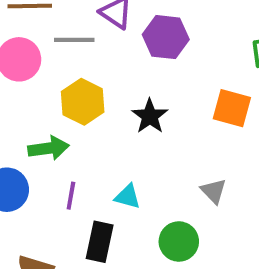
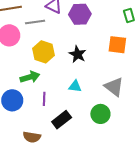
gray triangle: (213, 191) -> (114, 87), size x1.5
cyan triangle: (128, 197) -> (75, 86), moved
black rectangle: (100, 242) -> (62, 120), turned 48

